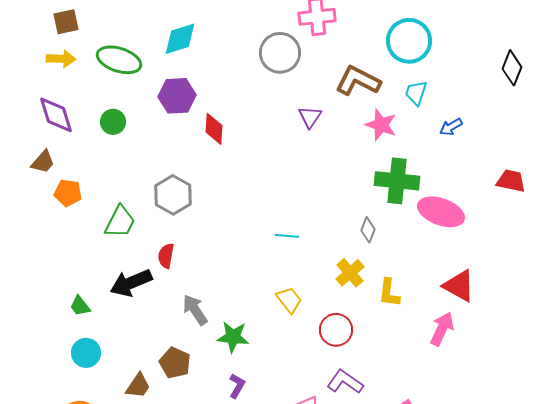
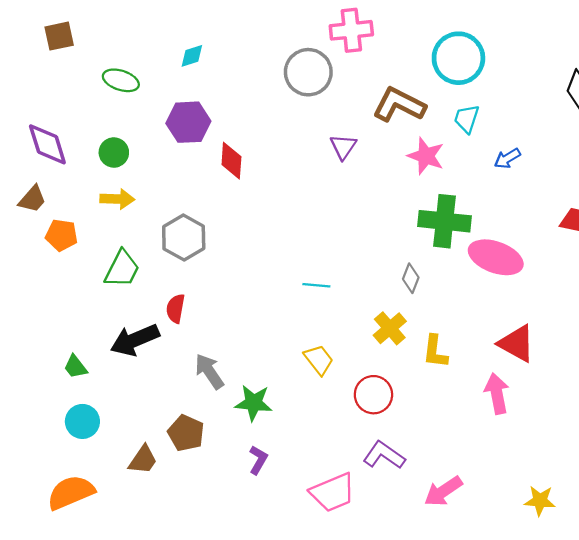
cyan diamond: (180, 39) -> (192, 56), size x0.6
yellow arrow: (61, 59) -> (117, 199), moved
green ellipse: (119, 60) -> (121, 80), size x0.7
pink arrow: (442, 329) -> (497, 393), turned -36

